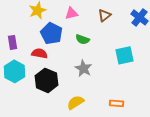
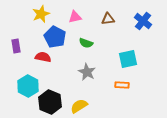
brown triangle: (104, 15) -> (108, 19), turned 32
cyan hexagon: (14, 71) -> (28, 86), moved
black hexagon: (46, 80) -> (50, 102), moved
orange rectangle: (116, 103) -> (122, 85), moved

